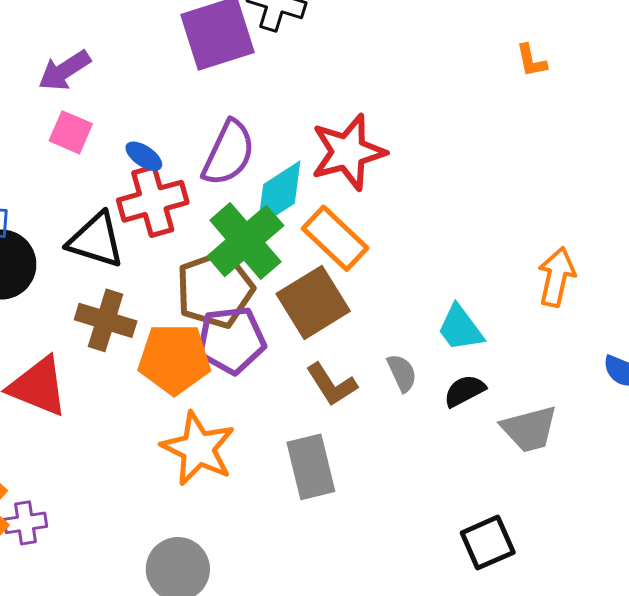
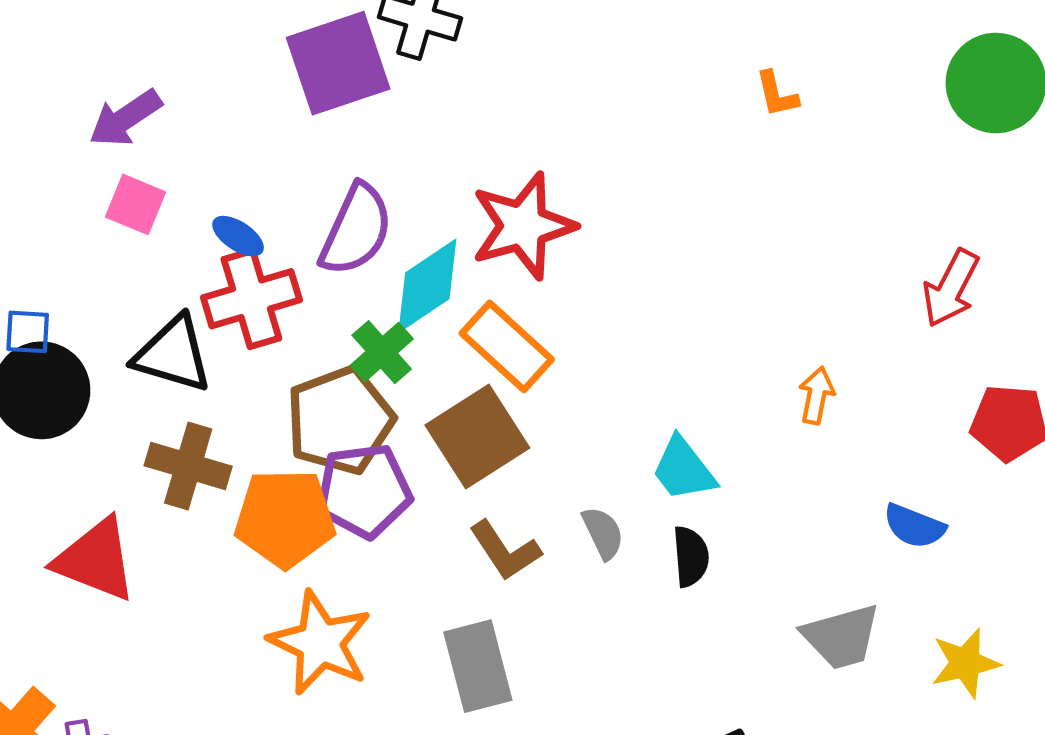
green cross: (245, 241) -> (382, 352), size x0.6
orange arrow: (556, 277) -> (817, 395), size x0.7
black semicircle: (465, 391) -> (691, 557), turned 114
gray trapezoid: (529, 429) -> (841, 637), moved

